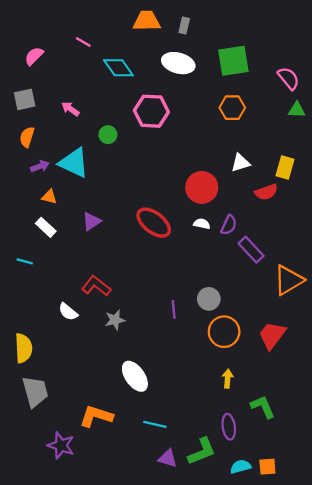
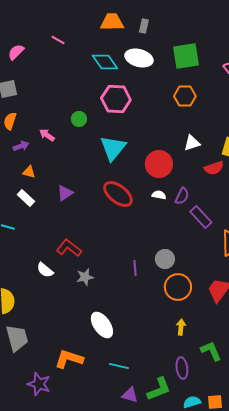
cyan diamond: (118, 68) -> (105, 62), moved
pink arrow: (70, 109) -> (47, 135), moved
cyan triangle: (74, 163) -> (113, 148), moved, turned 44

